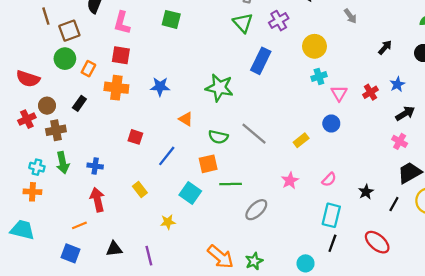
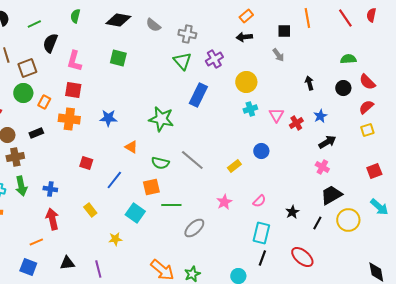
black arrow: (385, 47) -> (309, 83), turned -56
pink triangle: (339, 93) -> (276, 115), moved
black rectangle: (79, 103) -> (36, 133), turned 32

